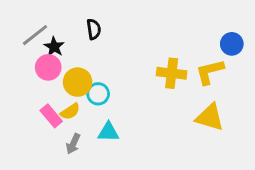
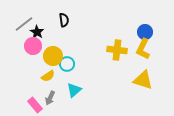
blue circle: (232, 44) -> (145, 32), moved
yellow L-shape: (210, 72) -> (143, 49), turned -50
pink rectangle: (51, 116) -> (35, 105), moved
cyan triangle: (108, 132) -> (74, 90), turned -42

